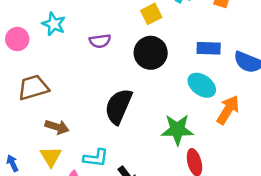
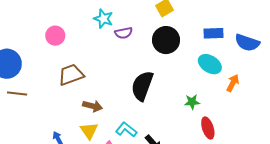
cyan star: (54, 24) -> (103, 19), moved
orange arrow: (228, 110) -> (233, 83), size x0.7
green star: (177, 130) -> (192, 102), size x0.6
cyan L-shape: (96, 158) -> (126, 130), turned -145

